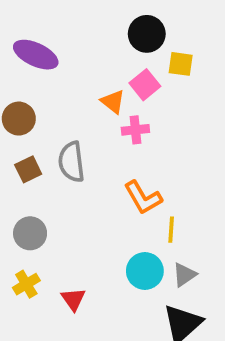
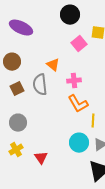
black circle: (147, 34) -> (70, 15), moved
orange triangle: (113, 102) -> (53, 65), moved
pink cross: (135, 130) -> (74, 81), moved

